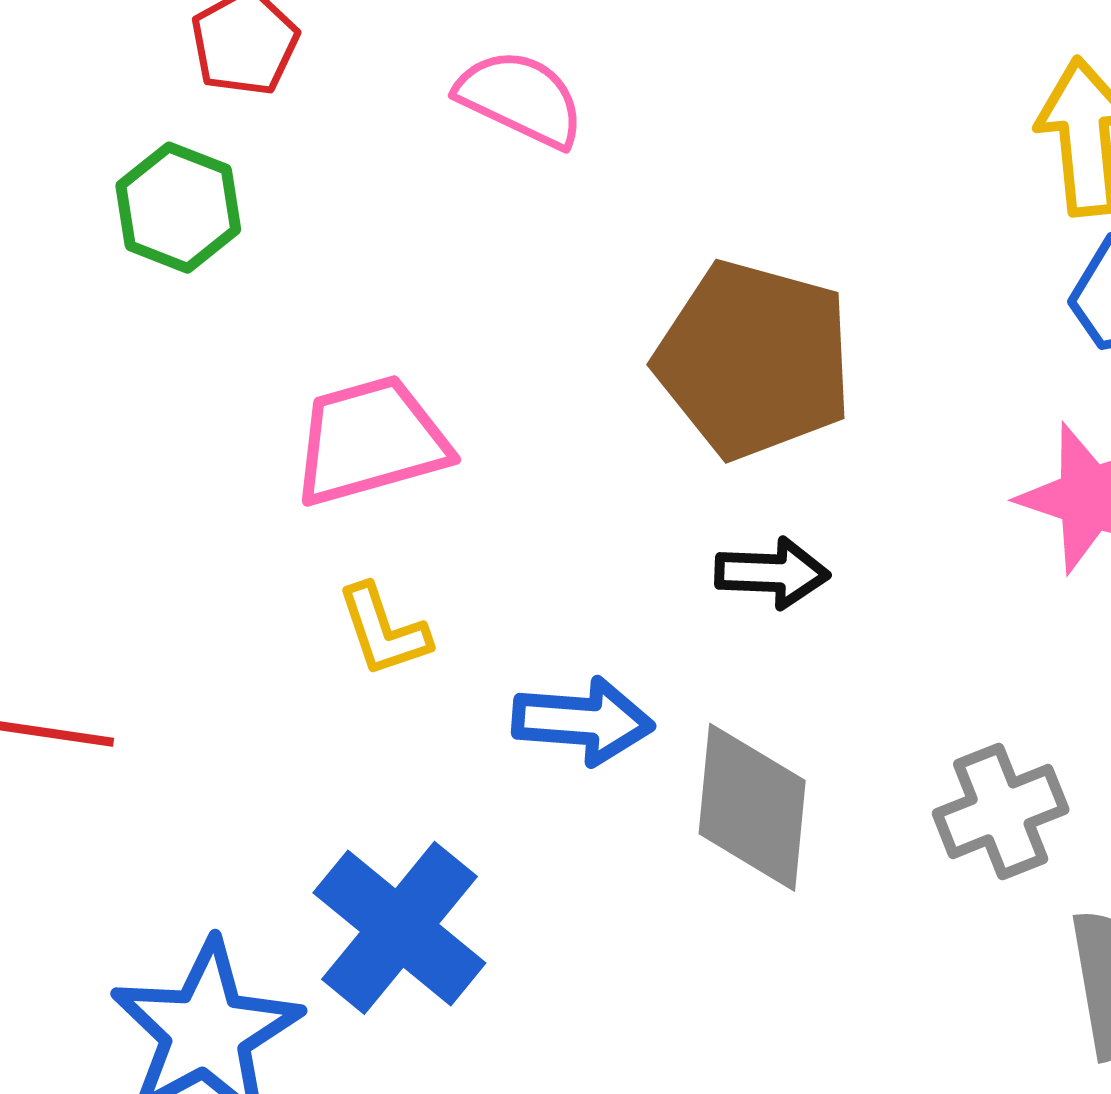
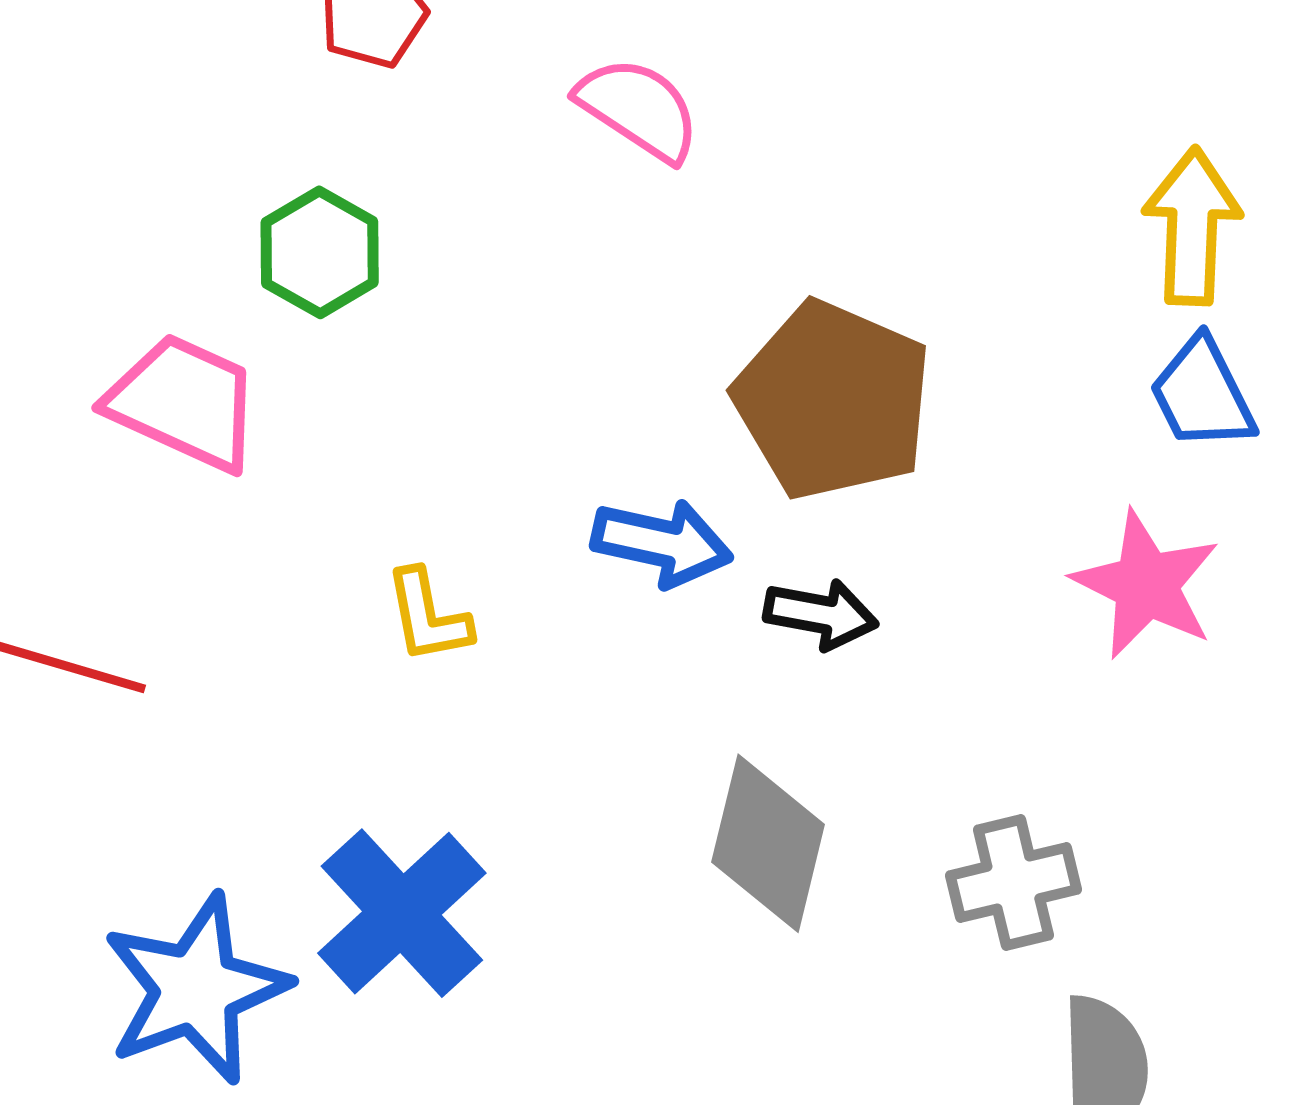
green hexagon: (178, 208) -> (320, 252), moved
pink trapezoid: (370, 441) -> (184, 402), moved, turned 32
blue arrow: (583, 721) -> (662, 543), moved

